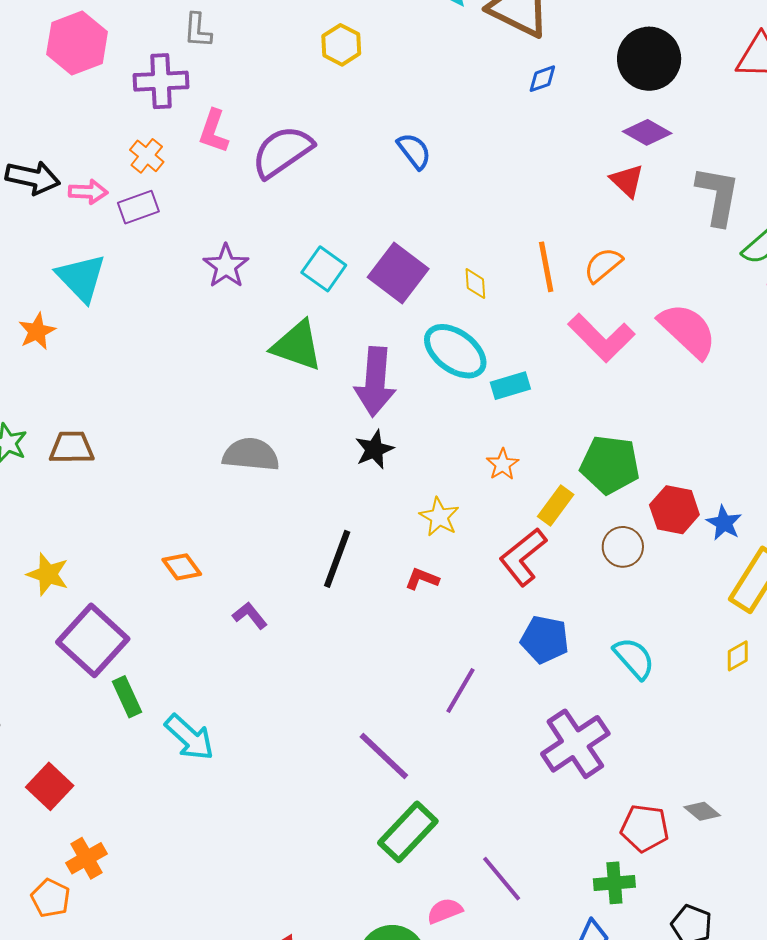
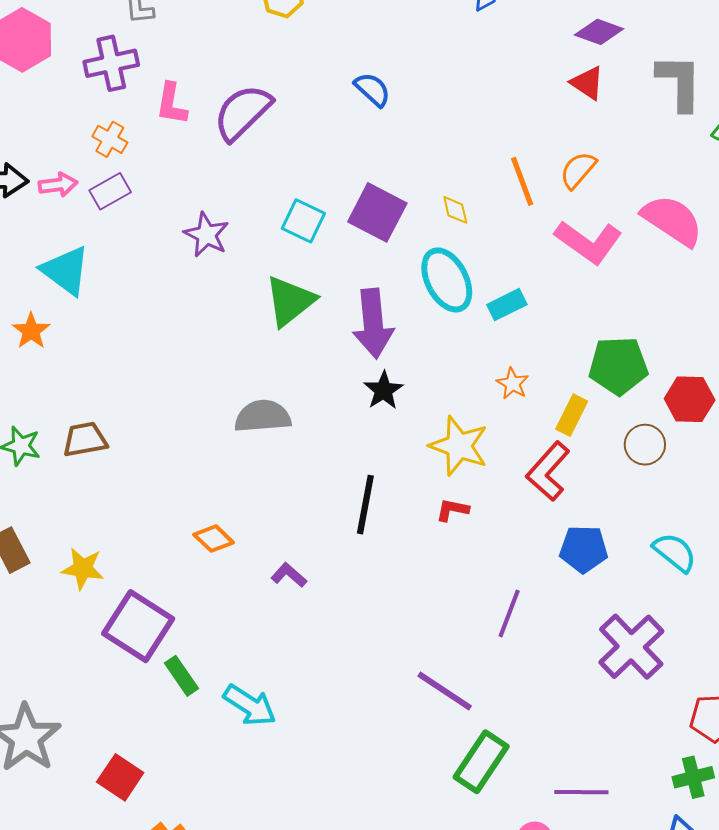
green triangle: (297, 346) -> (290, 301), turned -48
cyan ellipse: (455, 351) -> (447, 280), turned 36
yellow star: (439, 517) -> (459, 446), size x1.5
purple line: (502, 879) -> (581, 792), turned -40

